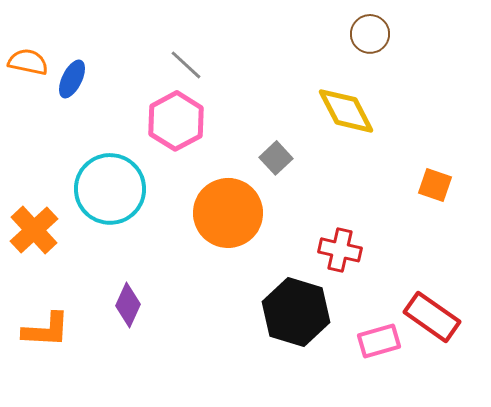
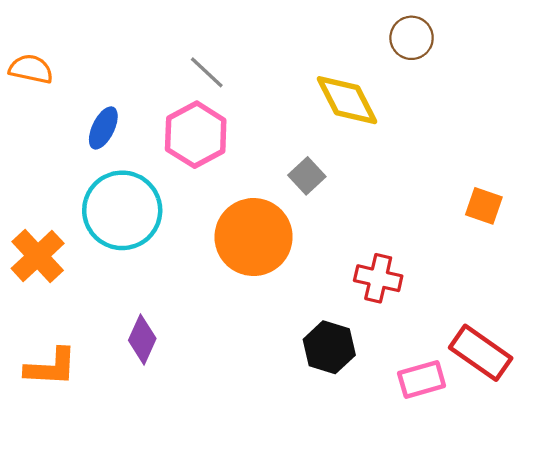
blue ellipse: (72, 79) -> (103, 128), moved
yellow diamond: (346, 111) -> (347, 100), moved
black hexagon: (296, 312) -> (329, 347), size x0.7

